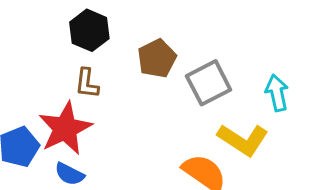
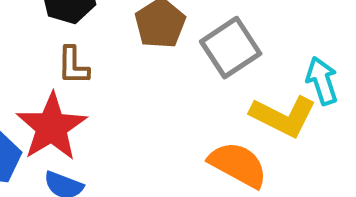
cyan arrow: (277, 93) -> (322, 81), moved

